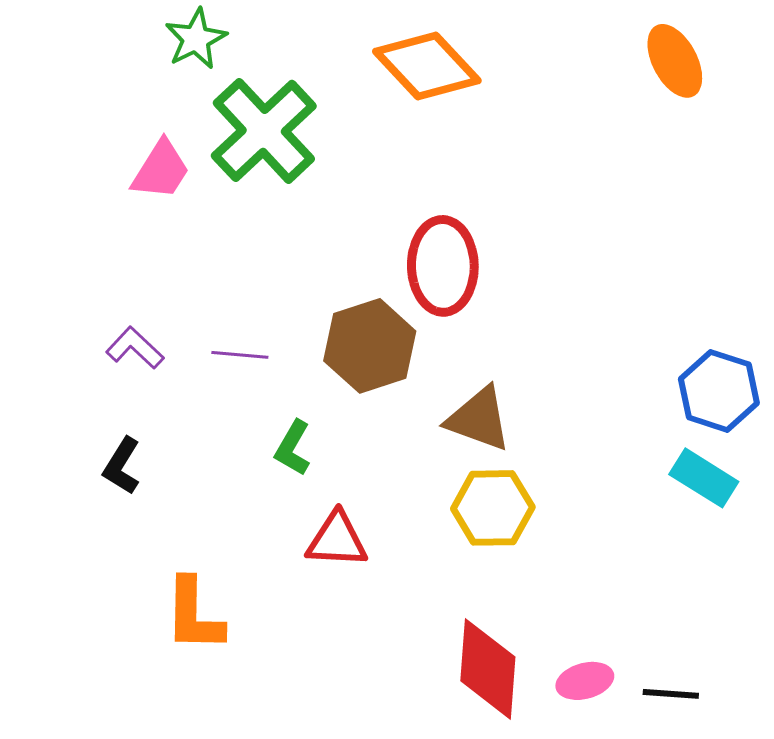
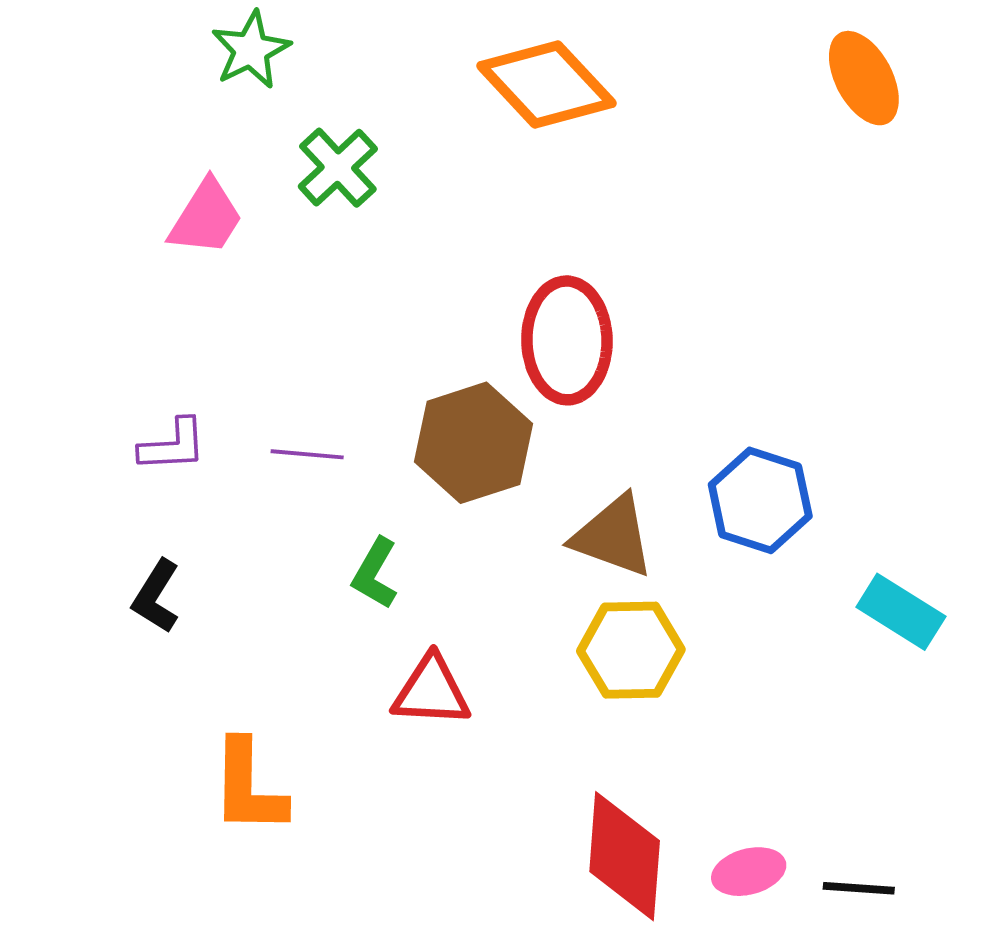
green cross: (264, 131) -> (338, 168), size x0.6
purple L-shape: (135, 348) -> (173, 445), turned 134
blue hexagon: (719, 391) -> (760, 500), moved

